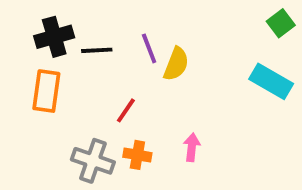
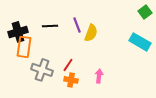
black cross: (54, 37) -> (18, 32), moved
red line: (126, 110) -> (68, 65), moved
gray cross: (93, 161) -> (42, 70), moved

